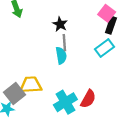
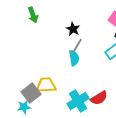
gray line: (64, 43) -> (77, 46), turned 35
red semicircle: (88, 99) -> (99, 98), turned 30

